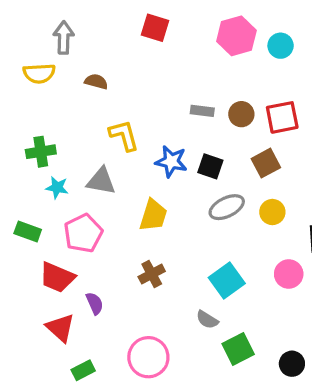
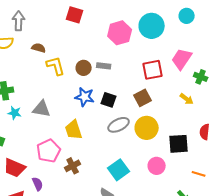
pink hexagon: (236, 36) -> (120, 33), moved
cyan circle: (281, 46) -> (152, 26), size x1.6
brown circle: (241, 114) -> (84, 68), moved
yellow L-shape: (124, 135) -> (56, 66), moved
yellow circle: (272, 212) -> (147, 128), size x1.5
yellow trapezoid: (153, 215) -> (74, 130), turned 145
pink pentagon: (83, 233) -> (49, 151), moved

